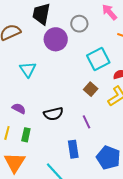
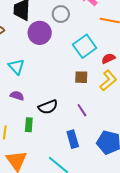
brown square: (91, 89) -> (81, 77), turned -32
purple semicircle: (19, 108) -> (17, 96), moved
green rectangle: (26, 135) -> (29, 125), moved

